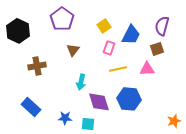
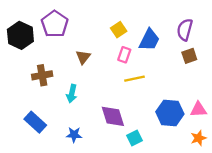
purple pentagon: (62, 19) -> (55, 24), moved
brown square: (157, 49) -> (189, 56), moved
pink triangle: (147, 69) -> (198, 110), moved
cyan arrow: (81, 82) -> (72, 94), moved
blue hexagon: (129, 99) -> (170, 113), moved
cyan square: (88, 124) -> (135, 138), moved, turned -32

